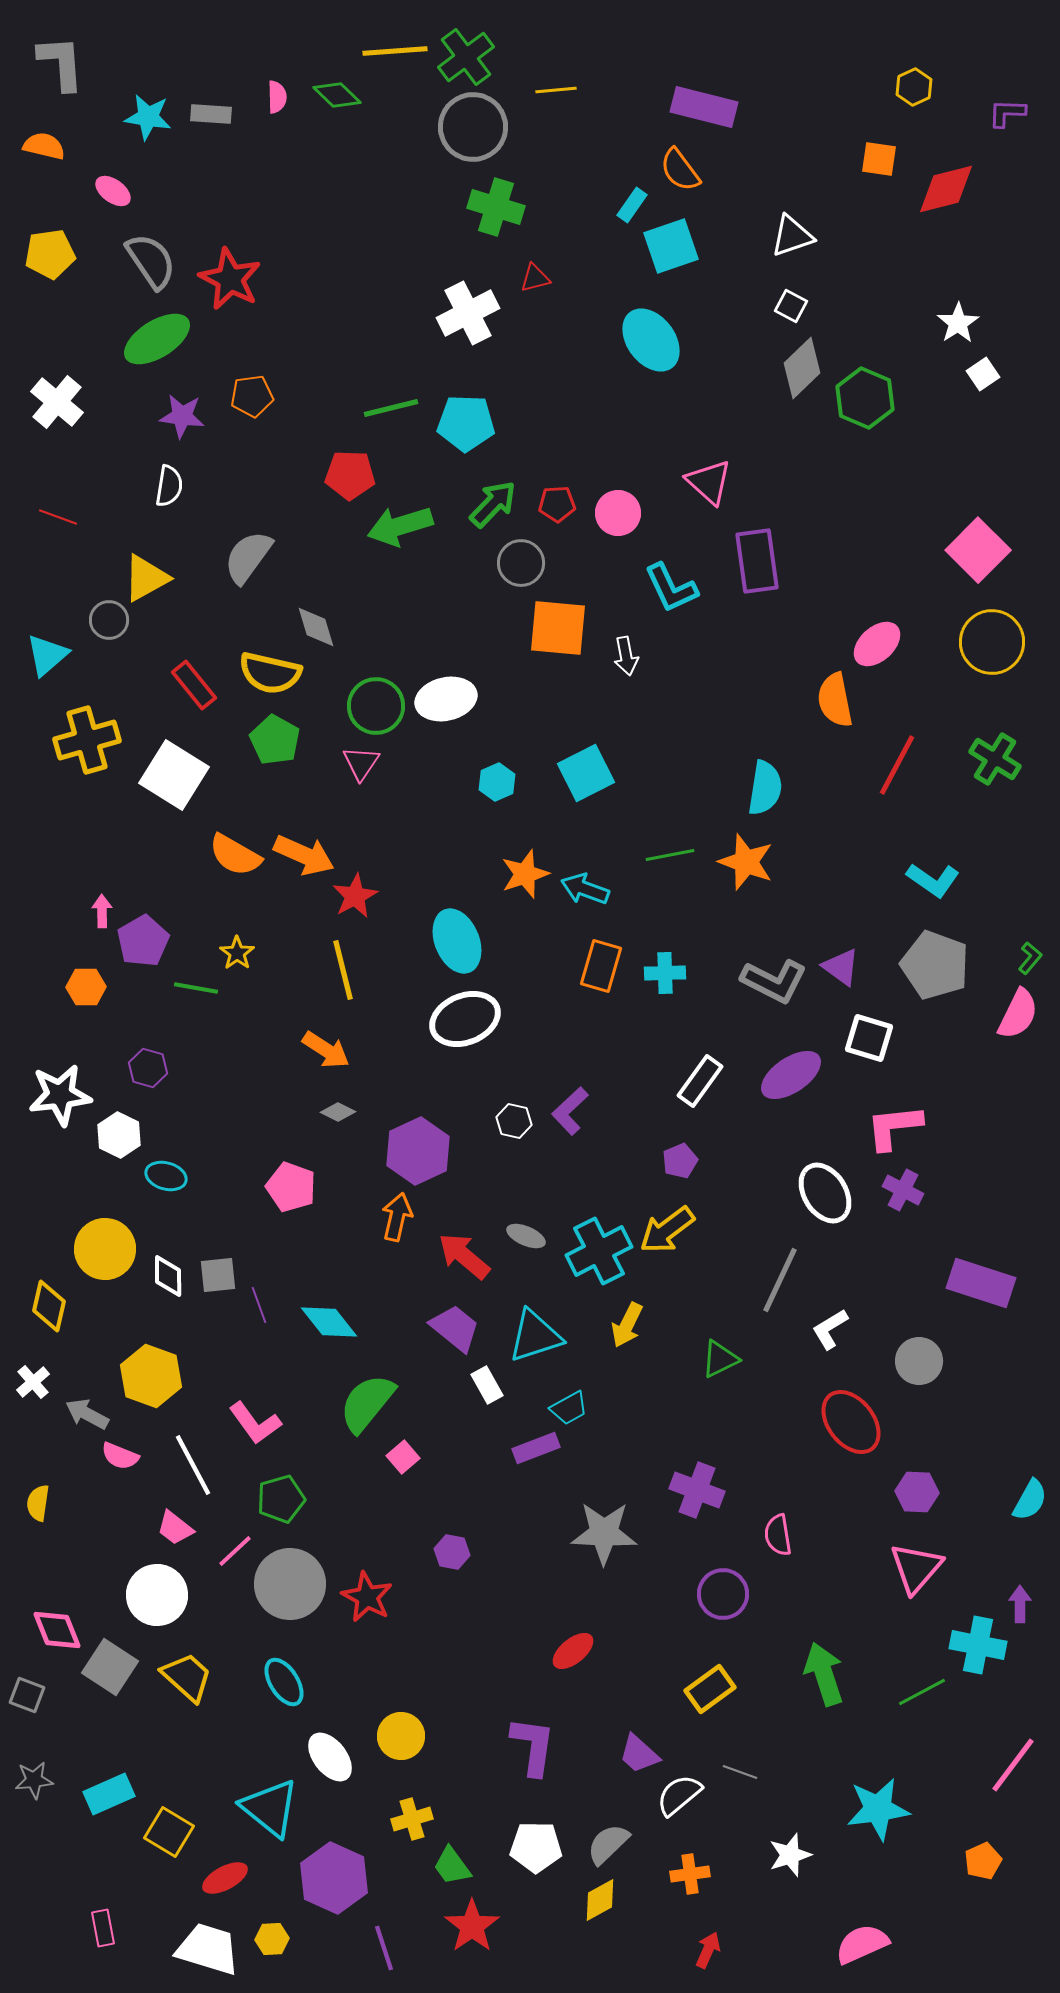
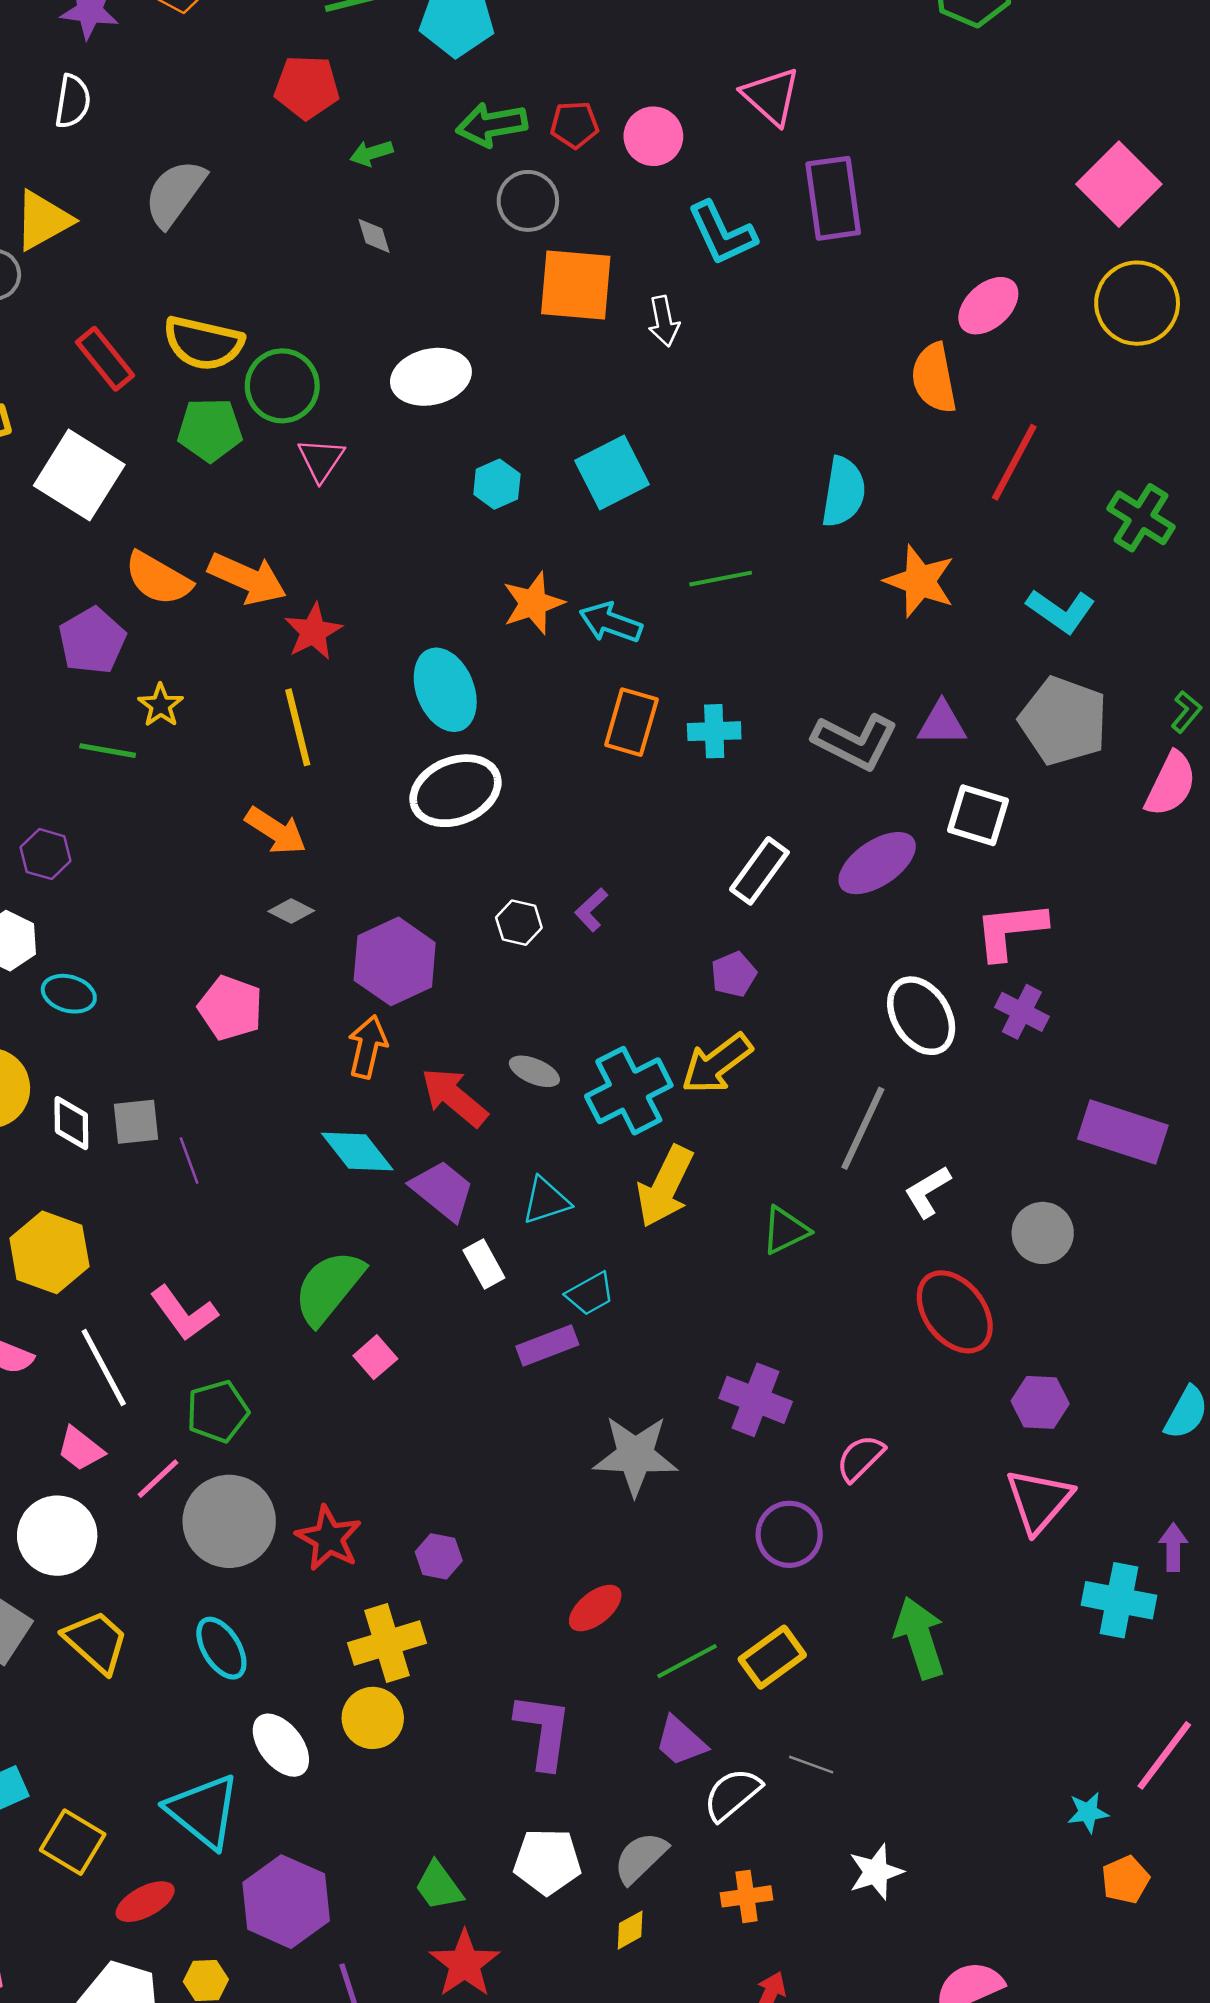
green arrow: (493, 504) -> (492, 125), turned -144
green arrow: (400, 526) -> (371, 153), size x0.5
gray diamond: (316, 627) -> (374, 236), moved, size x0.7
green circle: (376, 706) -> (282, 386), moved
green pentagon: (275, 740) -> (210, 430), turned -30
green cross: (995, 759) -> (1141, 518), moved
orange star: (746, 862) -> (920, 581), moved
purple pentagon: (143, 941) -> (92, 641), moved
purple triangle: (841, 967) -> (942, 723), turned -36
purple L-shape: (570, 1111) -> (591, 910), size x0.7
cyan diamond: (329, 1322) -> (357, 1151), moved
yellow arrow: (627, 1325) -> (665, 1186), size x1.4
cyan triangle: (535, 1336) -> (546, 1201), size x0.7
pink semicircle: (778, 1535) -> (860, 1458), turned 54
purple hexagon: (452, 1552) -> (439, 1556), moved
green line: (922, 1692) -> (687, 1661), moved
cyan star: (878, 1809) -> (1088, 1812), moved, size x0.5
yellow cross: (412, 1819) -> (387, 1643), moved, size x1.4
yellow diamond: (600, 1900) -> (630, 1930), size x0.7

